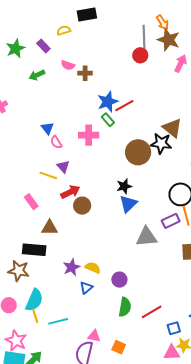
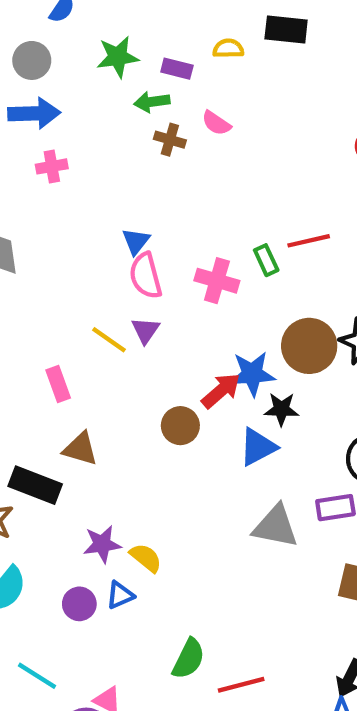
purple rectangle: (43, 46) -> (177, 69), turned -48
brown cross: (85, 73) -> (170, 140), moved
green arrow: (37, 75) -> (152, 102), moved
blue star: (108, 102) -> (252, 374), moved
pink semicircle: (56, 142) -> (146, 276), size x1.5
black star: (124, 186) -> (281, 409), moved
red arrow: (70, 192) -> (221, 391), moved, turned -30
brown circle: (82, 206) -> (180, 426), moved
purple circle: (119, 280) -> (79, 604), moved
cyan line: (58, 321) -> (37, 676), moved, turned 30

